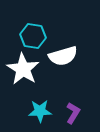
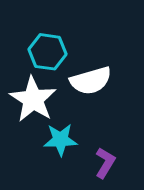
cyan star: (40, 111) -> (60, 140), moved

